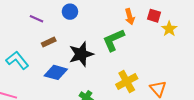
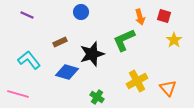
purple line: (37, 19) -> (27, 15), moved
yellow star: (169, 29) -> (174, 40), moved

